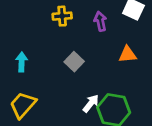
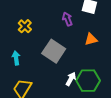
yellow cross: (62, 16) -> (25, 26), moved, turned -32
gray square: (74, 62) -> (54, 51), size x1.6

